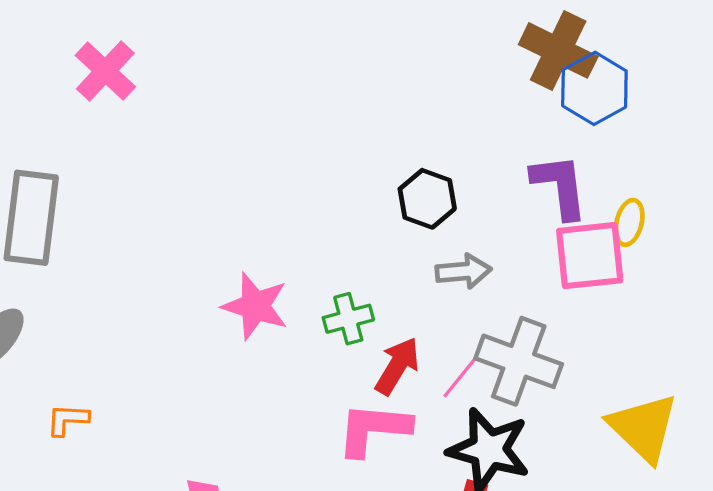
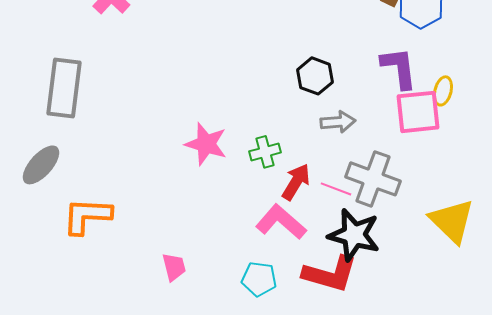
pink line: (460, 377) -> (336, 189), turned 72
orange L-shape: (67, 420) -> (87, 216), size x1.8
pink L-shape: (374, 429) -> (281, 222), turned 36

